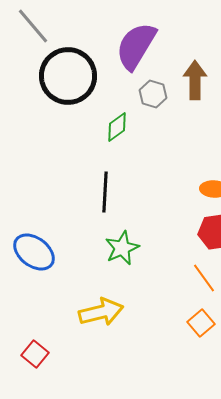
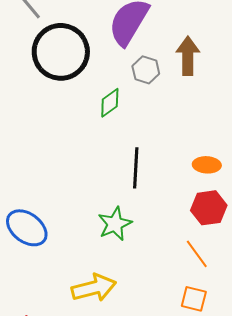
black line: (105, 192) -> (136, 168), moved
orange square: (201, 323) -> (194, 299), turned -36

